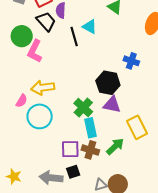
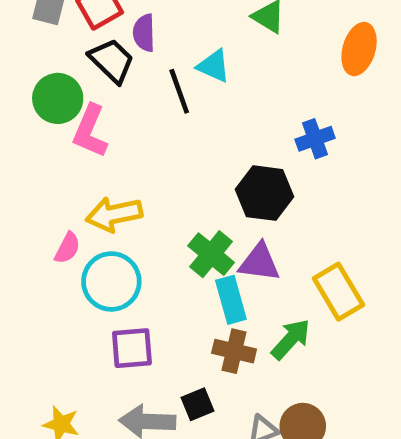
blue cross: (131, 61) -> (315, 139), turned -35
purple triangle: (112, 105) -> (259, 262), moved
purple square: (70, 149) -> (132, 348), moved

